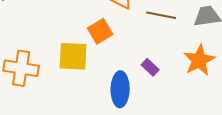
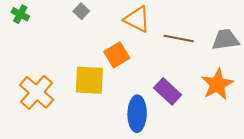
purple rectangle: (150, 67) -> (168, 91), size x1.5
orange cross: (21, 68) -> (37, 92), turned 32

